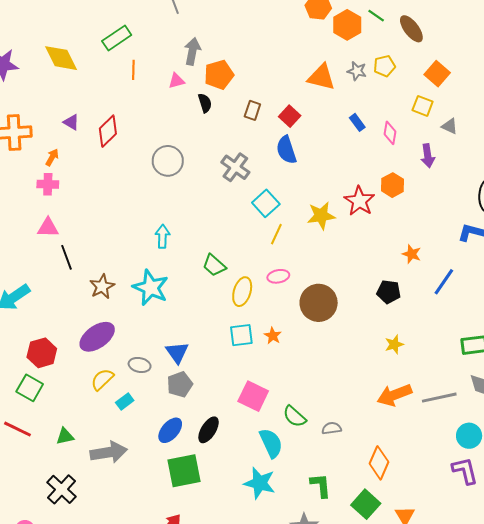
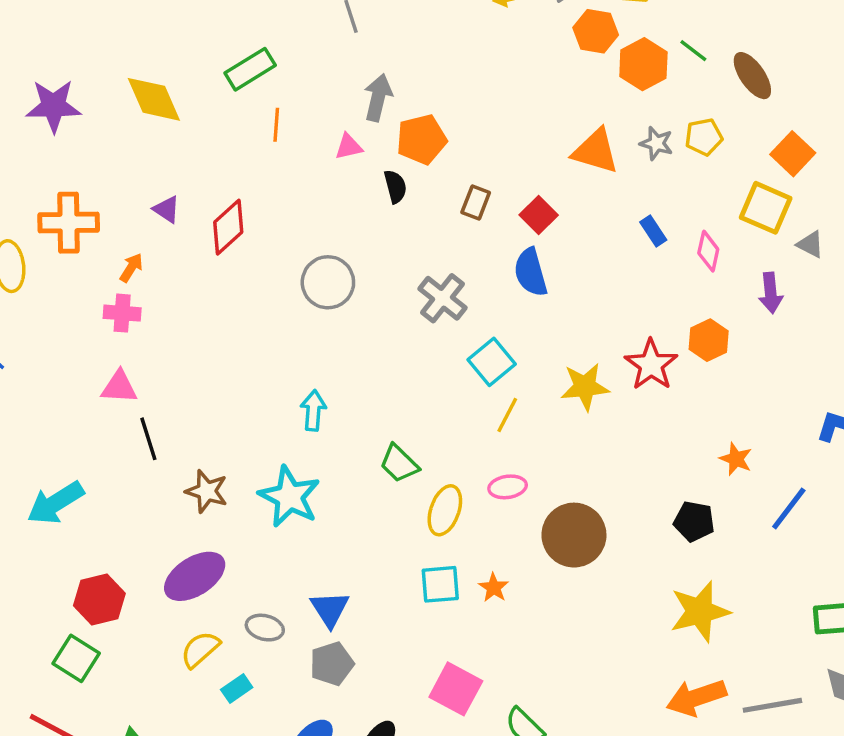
yellow square: (423, 106) -> (766, 208), size x1.4
brown star: (102, 287) -> (207, 491), turned -30
yellow star: (394, 344) -> (700, 612), size x1.8

